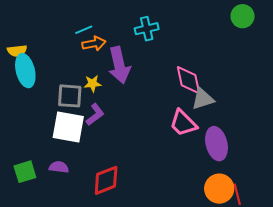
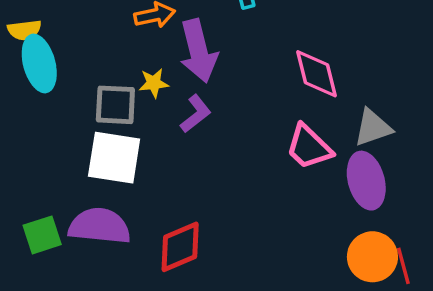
gray triangle: (203, 99) -> (373, 128), moved
purple L-shape: (95, 115) -> (196, 114), moved
purple semicircle: (59, 167) -> (100, 226), size x1.8

